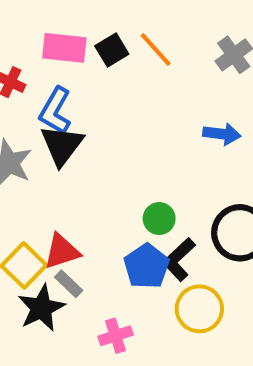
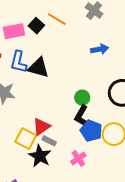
black triangle: (62, 145) -> (38, 68), moved, turned -35
black L-shape: (179, 259) -> (81, 116), moved
blue pentagon: (147, 266) -> (91, 131), moved

